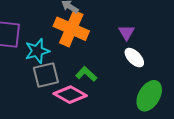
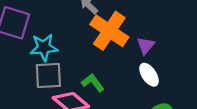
orange cross: (71, 29) -> (109, 31), moved

